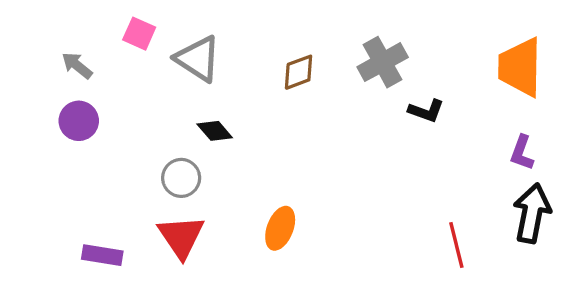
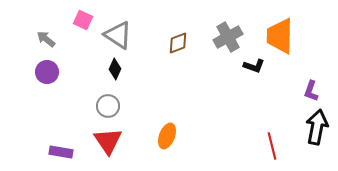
orange trapezoid: (520, 67) -> (280, 36), moved
black diamond: (215, 131) -> (115, 69), moved, turned 65

